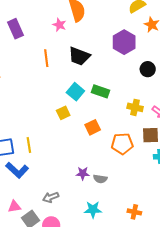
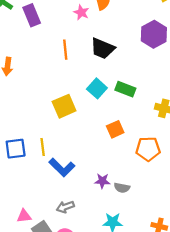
yellow square: (63, 113) -> (64, 106), moved, size x1.5
blue L-shape: (17, 170) -> (62, 167), moved

